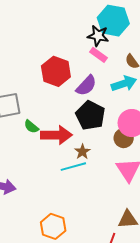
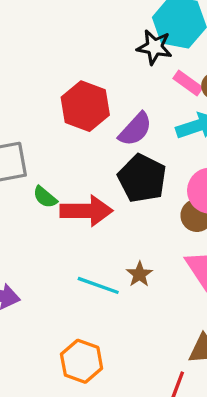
pink rectangle: (99, 55) -> (188, 83), moved
brown star: (82, 152) -> (139, 274), moved
cyan line: (73, 167) -> (98, 285), moved, turned 35

